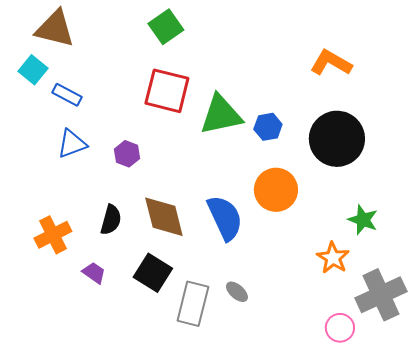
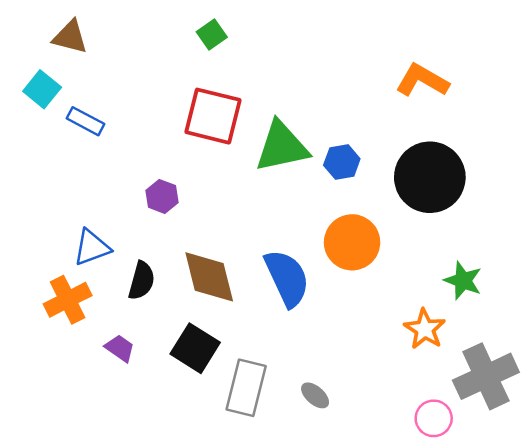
green square: (166, 27) -> (212, 34), size x0.7
brown triangle: (55, 29) -> (70, 37), size x0.7
blue triangle: (72, 144) -> (92, 247), moved
gray ellipse: (237, 292) -> (315, 395), moved

